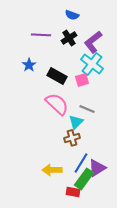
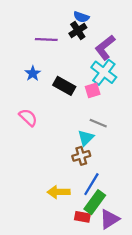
black cross: (69, 38) -> (78, 30), moved
pink semicircle: (57, 104) -> (28, 117), moved, size x0.7
purple triangle: (97, 168) -> (109, 219), moved

